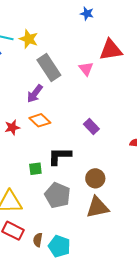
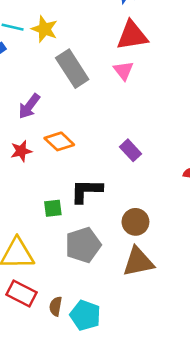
red triangle: (111, 50) -> (132, 35), moved
purple arrow: (35, 94) -> (29, 106), moved
gray pentagon: (57, 195) -> (83, 245), turned 30

